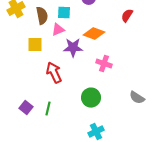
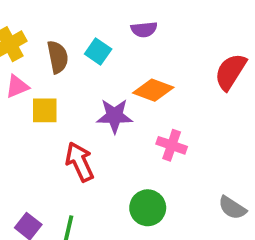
cyan square: (64, 13) -> (98, 51), turned 32
red semicircle: (127, 16) -> (230, 72), moved, size x1.5
pink triangle: (58, 30) -> (17, 86), moved

